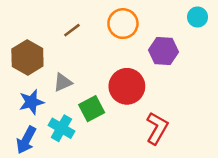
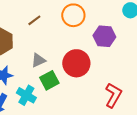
gray triangle: (63, 82) -> (38, 60), moved
red L-shape: (157, 128) -> (113, 95), moved

